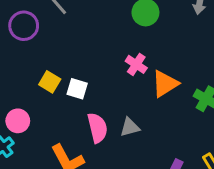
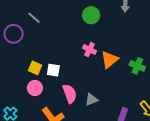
pink circle: (18, 121) -> (35, 88), moved
gray triangle: (130, 127) -> (91, 100), moved

